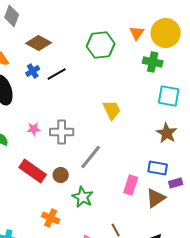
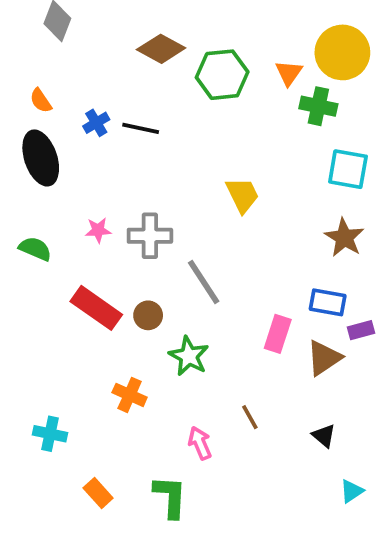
orange triangle: (137, 33) -> (289, 73), moved
brown diamond: (39, 43) -> (161, 49), moved
black line: (57, 74) -> (141, 128), turned 42
gray line: (91, 157) -> (204, 282), turned -72

